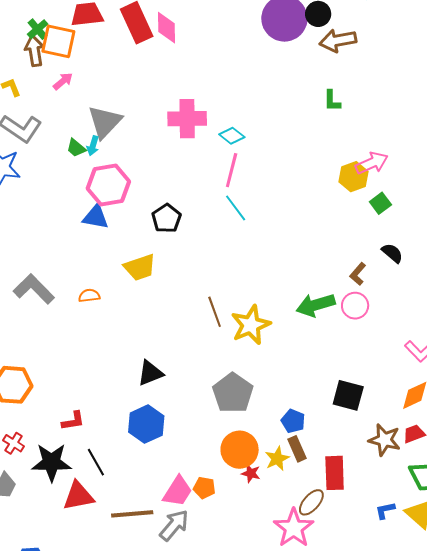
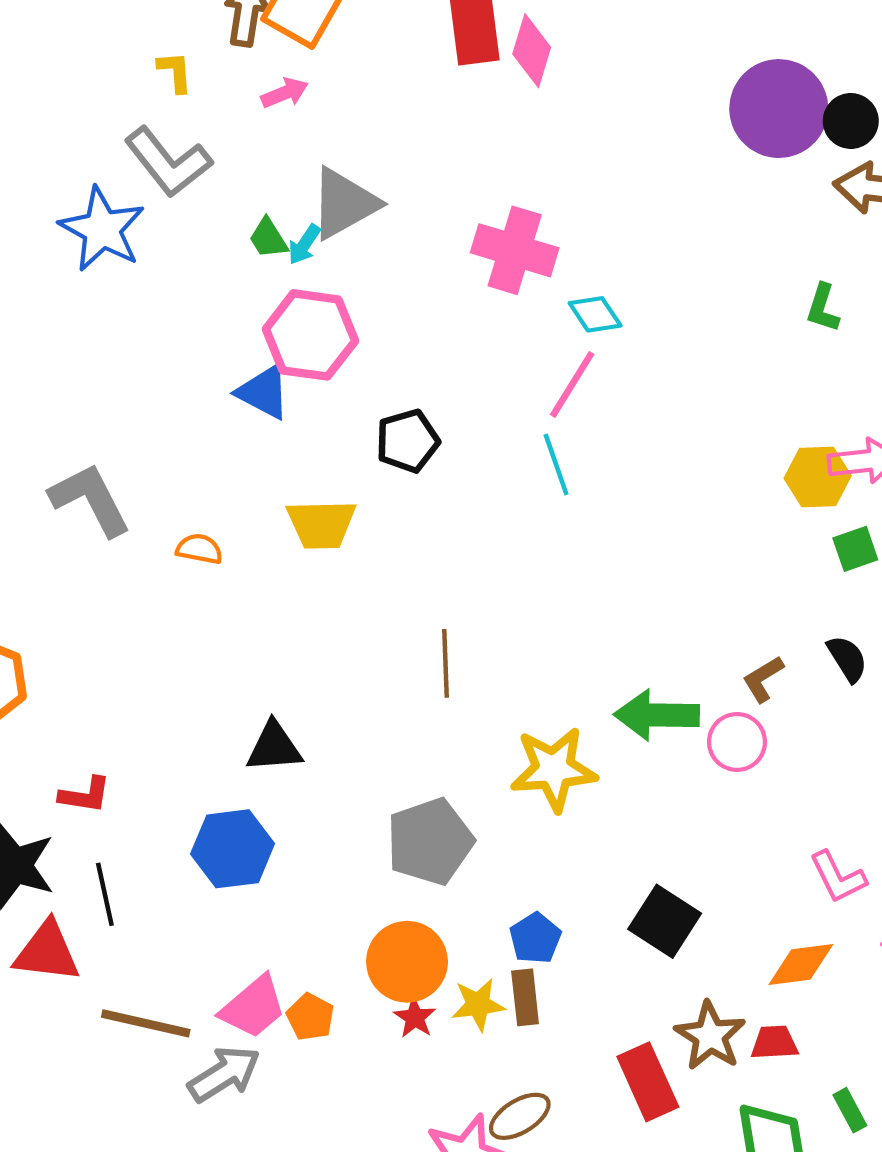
yellow star: (251, 325) -> (554, 769), moved
red rectangle: (335, 473) -> (648, 1082), moved, turned -40

